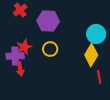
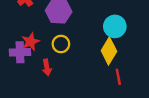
red arrow: (20, 69) -> (47, 67), moved

